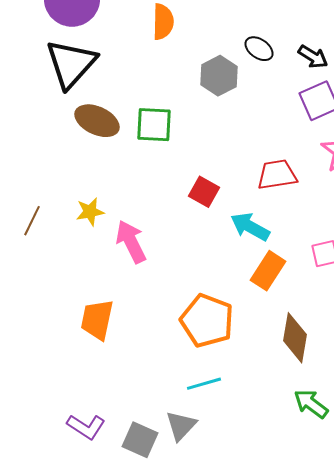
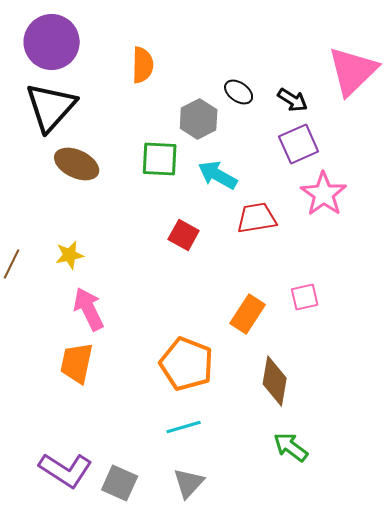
green square: (154, 125) -> (160, 159), moved
cyan arrow: (250, 227) -> (218, 175), moved
pink arrow: (131, 242) -> (89, 309), moved
gray triangle: (181, 426) -> (189, 483), moved
purple L-shape: (86, 427) -> (66, 470), size x1.4

